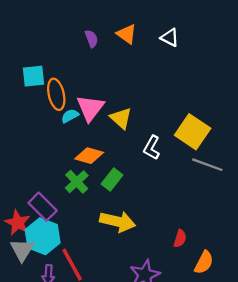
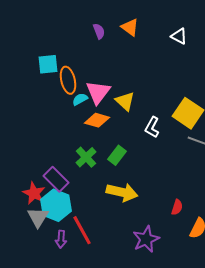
white triangle: (170, 37) -> (179, 36), moved
orange diamond: (89, 156) -> (97, 120), moved

